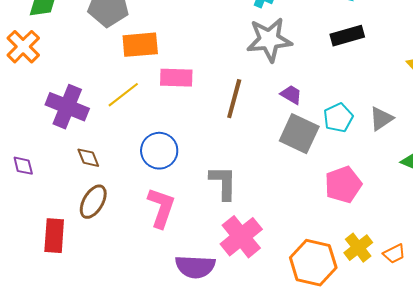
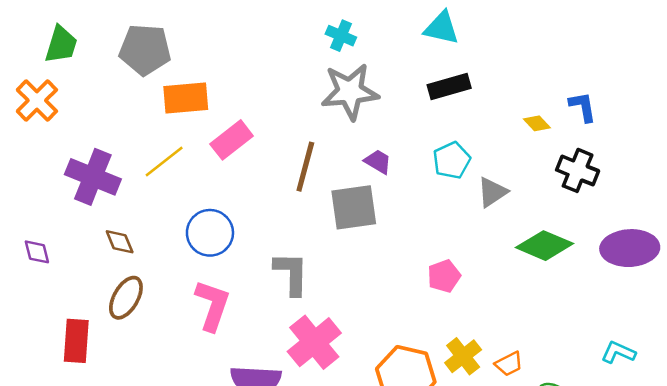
pink rectangle: (176, 78) -> (232, 140), turned -40
cyan pentagon: (338, 118) -> (452, 160), moved
gray square: (299, 134) -> (354, 207), moved, turned -33
pink pentagon: (343, 185) -> (444, 276), size x0.7

